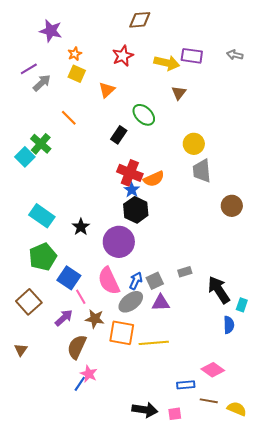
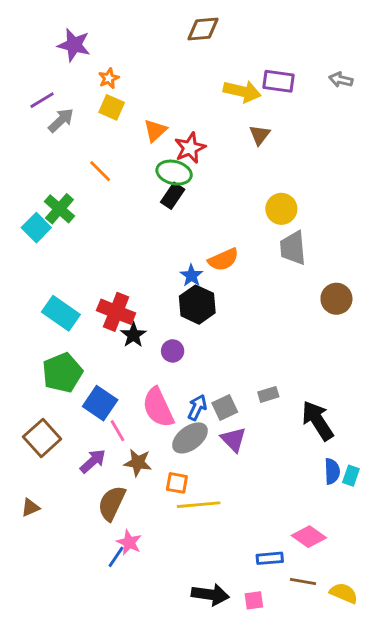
red star: (123, 56) -> (190, 148), moved
green ellipse: (144, 115) -> (174, 173), moved, turned -30
red cross: (130, 173) -> (116, 312), moved
black star: (81, 227) -> (133, 335), moved
purple circle: (119, 242) -> (173, 351), size x0.5
purple triangle: (161, 303) -> (233, 439), turned 48
cyan rectangle: (242, 305) -> (351, 476), moved
orange square: (122, 333) -> (177, 483), size x0.6
yellow line: (154, 343) -> (199, 505), moved
brown triangle: (21, 350) -> (30, 508), turned 32

